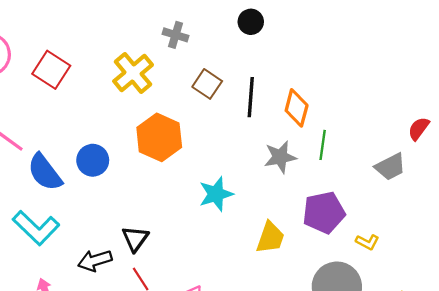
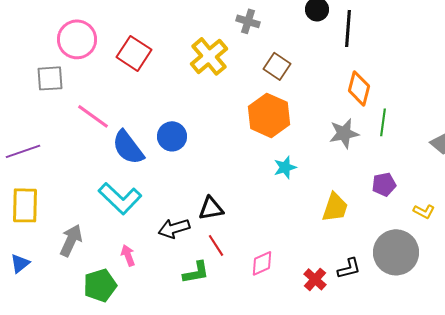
black line: (251, 97) -> (348, 28), moved
orange hexagon: (159, 137) -> (269, 115), moved
cyan star: (216, 194) -> (285, 167), size x0.7
purple pentagon: (324, 213) -> (384, 184), size x0.6
black triangle: (135, 239) -> (211, 208), turned 44

